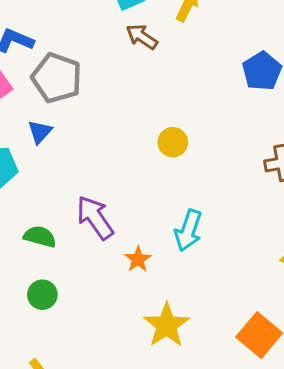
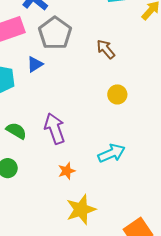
brown arrow: (142, 37) -> (106, 49), moved
cyan arrow: (188, 230) -> (112, 153), turned -148
orange star: (138, 259) -> (67, 171), moved

